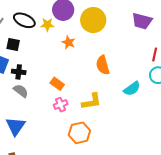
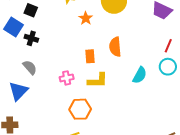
orange rectangle: (57, 84) -> (90, 56), moved, turned 40
cyan semicircle: (132, 89) -> (140, 75), turned -36
gray semicircle: (21, 91) -> (30, 67), moved

